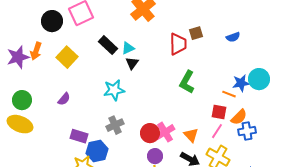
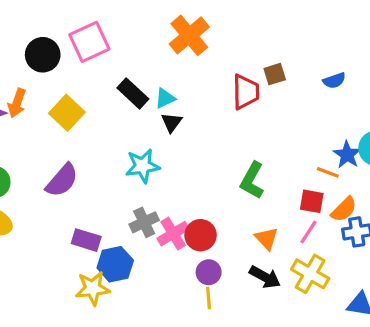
green L-shape: (187, 82) -> (252, 180), moved
blue star: (241, 83) -> (347, 155), turned -30
purple semicircle: (64, 99) -> (62, 180), size x1.6
pink cross: (165, 132) -> (173, 234), moved

